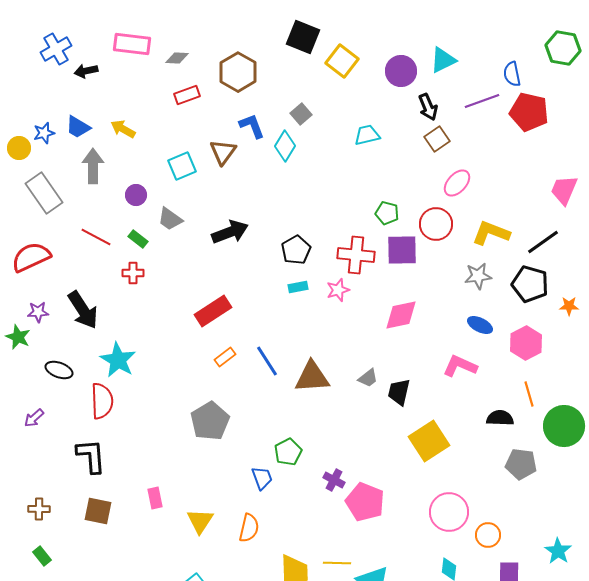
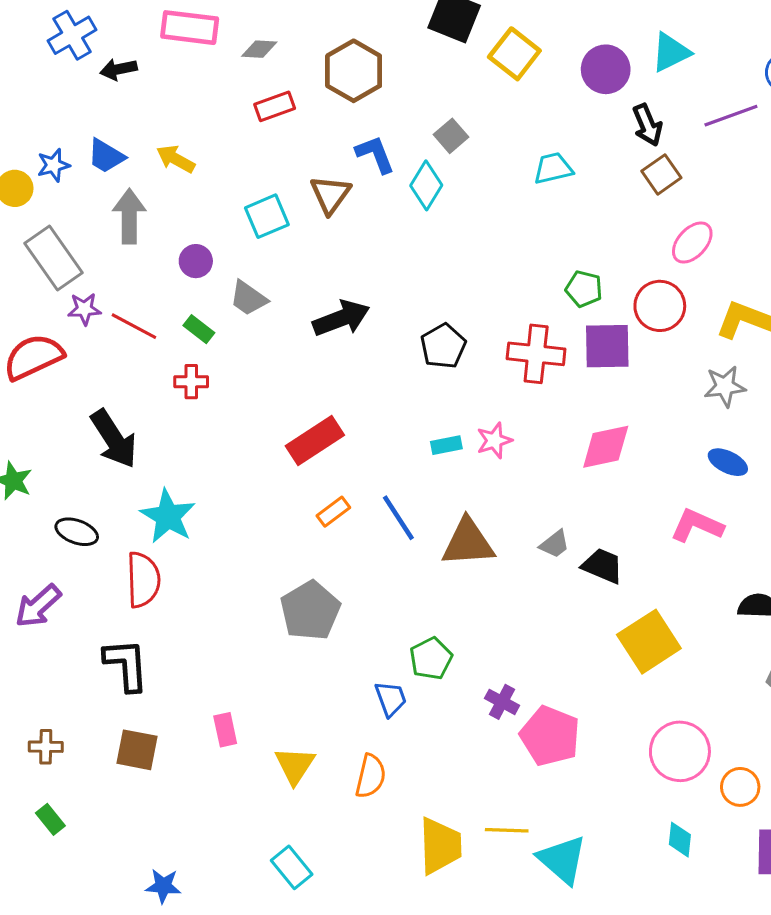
cyan rectangle: (298, 287) -> (446, 445), moved
pink star: (338, 290) -> (494, 440), moved
purple star: (38, 312) -> (84, 309), moved
black trapezoid: (399, 392) -> (603, 566), turned 100
purple arrow: (34, 418) -> (38, 606), size x1.5

